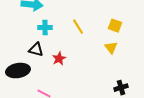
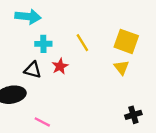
yellow square: (115, 26) -> (126, 41), size x1.5
red star: (59, 59) -> (60, 66), moved

